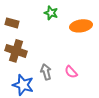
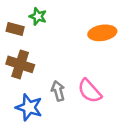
green star: (51, 13) -> (38, 16), moved
pink semicircle: (71, 72) -> (90, 91), size x1.5

